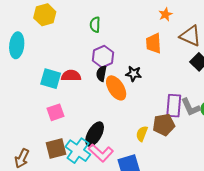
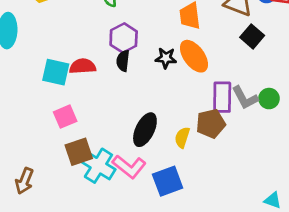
orange ellipse: (116, 88) -> (194, 56), moved
black ellipse: (95, 134) -> (145, 130), moved
brown square: (56, 149) -> (79, 152), moved

